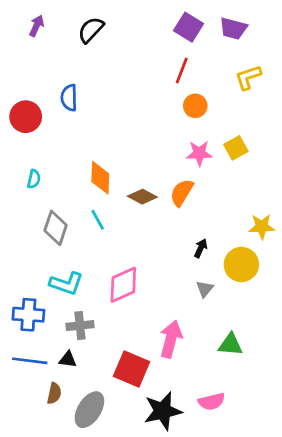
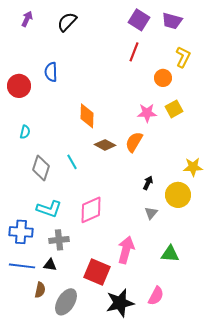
yellow L-shape: (248, 77) -> (183, 57), turned 135
orange circle: (195, 106) -> (163, 78), moved
orange diamond: (100, 178) -> (87, 116), moved
pink semicircle: (212, 401) -> (156, 296), turned -48

